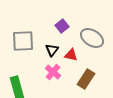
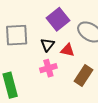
purple square: (62, 26) -> (58, 19), size x1.5
pink cross: (53, 72) -> (48, 68), turned 35

